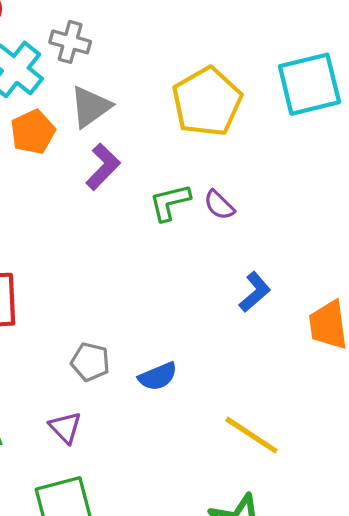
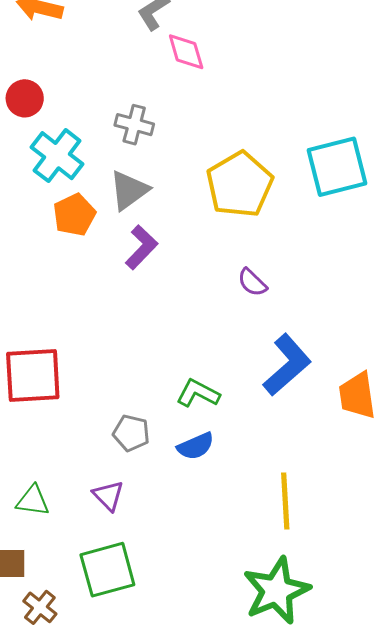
gray cross: (70, 42) -> (134, 125), moved
green L-shape: (170, 202) -> (198, 393), moved, turned 42
blue L-shape: (255, 292) -> (287, 365), size x1.6
yellow line: (251, 435) -> (285, 501), turned 54

